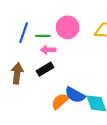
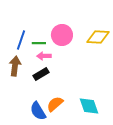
brown arrow: (17, 73) -> (15, 66), moved
blue semicircle: (75, 95) -> (38, 111), moved, turned 30

